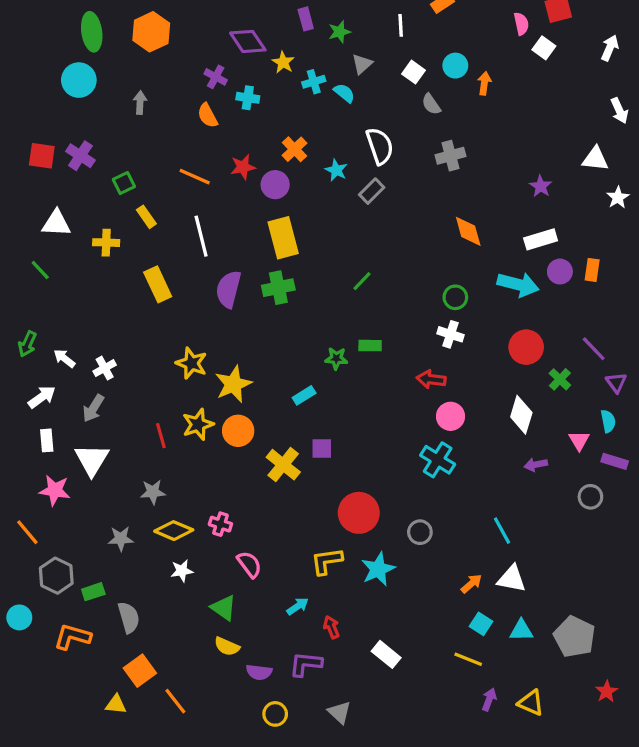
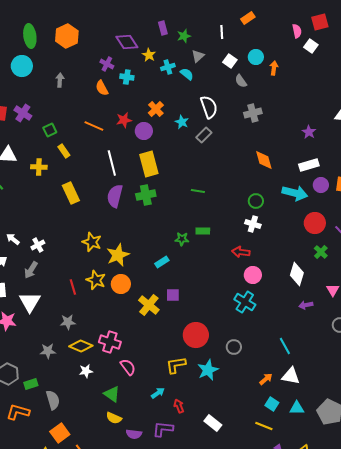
white line: (201, 236) -> (112, 163), moved
green line: (362, 281) -> (198, 191), turned 56
red circle: (526, 347) -> (315, 223), moved
yellow star: (198, 424) -> (96, 280), turned -30
pink cross: (220, 524) -> (110, 342), size x1.5

